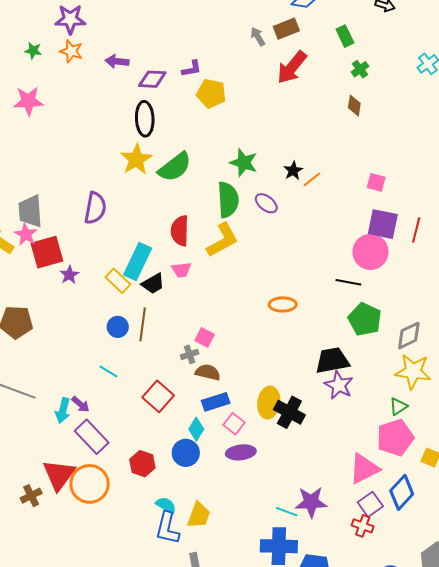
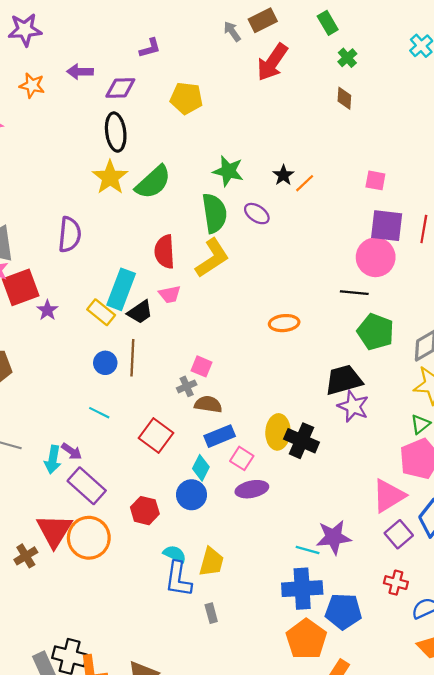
orange star: (71, 51) -> (32, 85), moved
purple L-shape: (192, 69) -> (150, 48), moved
red cross: (363, 526) -> (396, 583), moved

